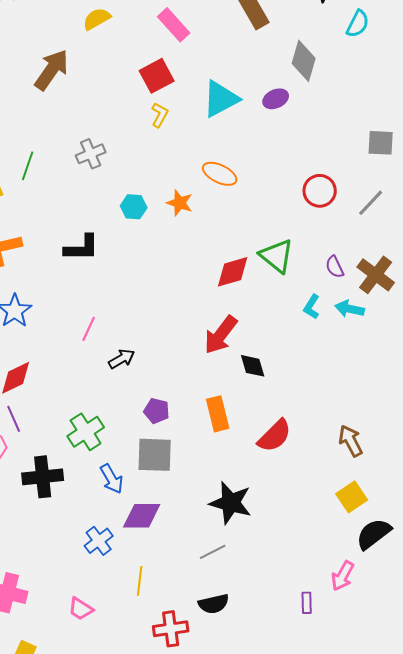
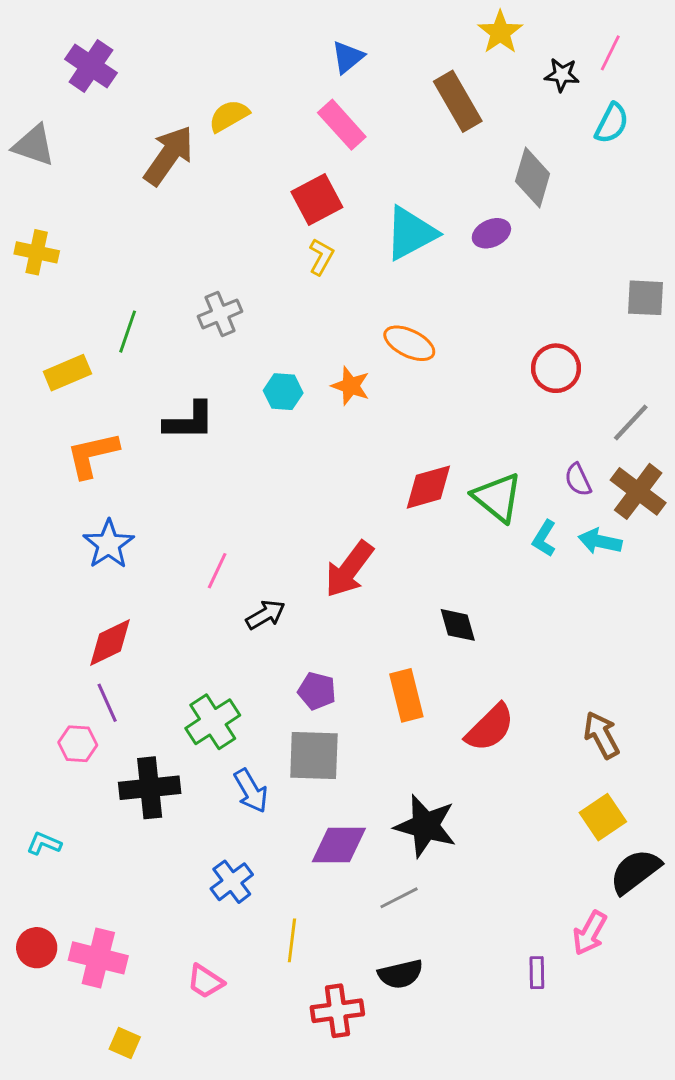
brown arrow: (52, 70) -> (169, 155), moved
gray line: (371, 203) -> (631, 422), moved
black L-shape: (82, 248) -> (189, 421), moved
green triangle: (277, 256) -> (497, 497), moved
red arrow: (221, 335) -> (349, 569), moved
purple diamond: (142, 516) -> (339, 845), moved

